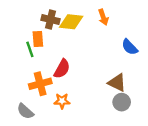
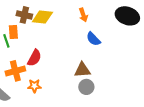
orange arrow: (103, 17) -> (83, 15), moved
brown triangle: (117, 83) -> (82, 70), turned -30

